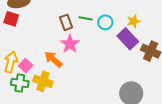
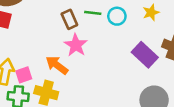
purple rectangle: (128, 39) -> (145, 55), moved
pink square: (26, 66) -> (24, 75), turned 32

